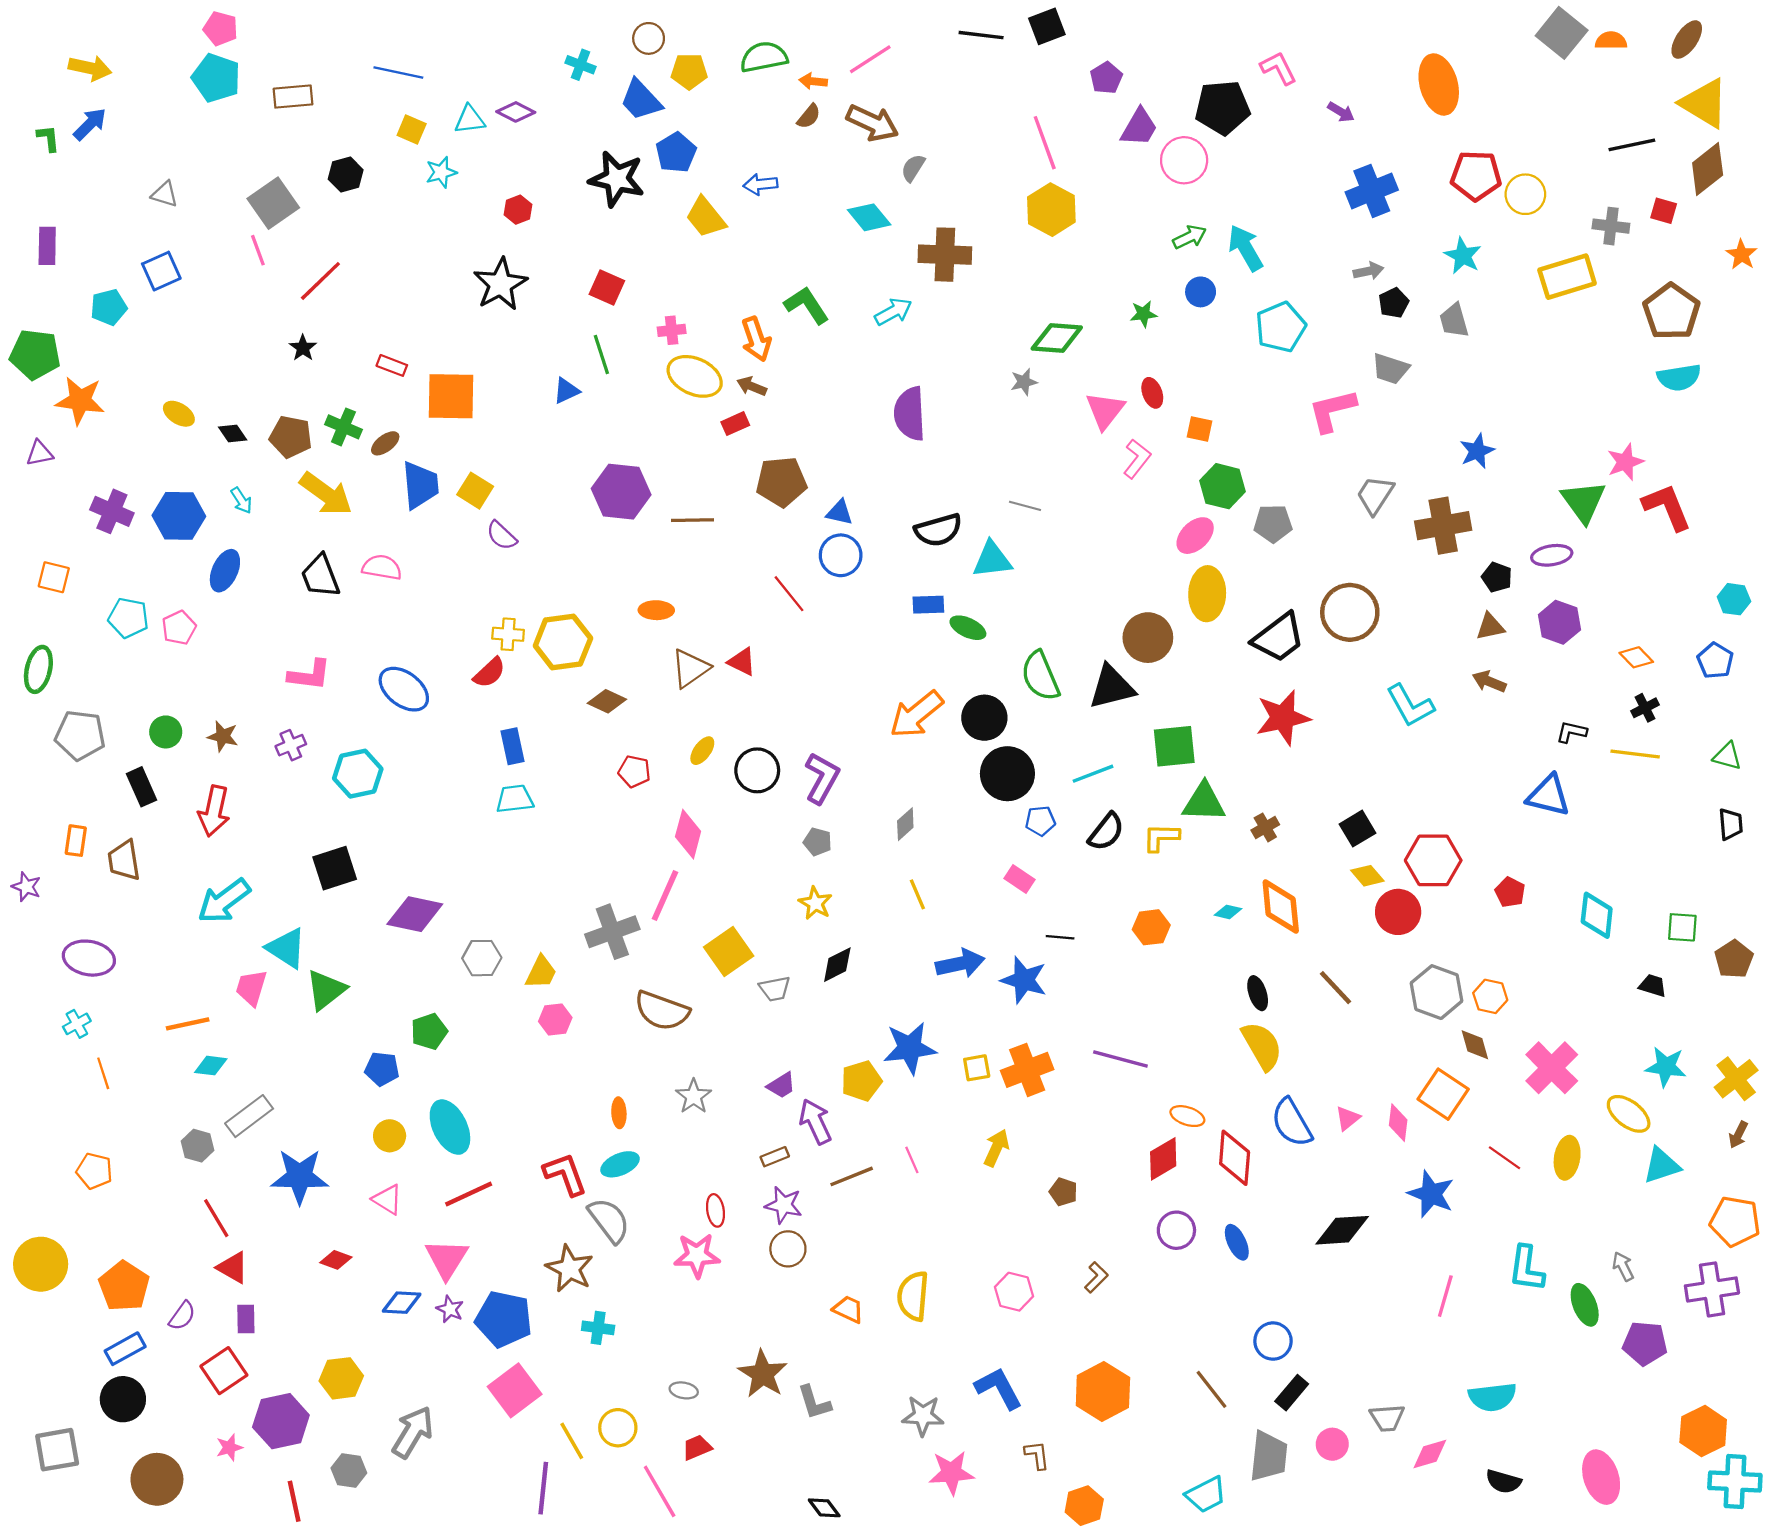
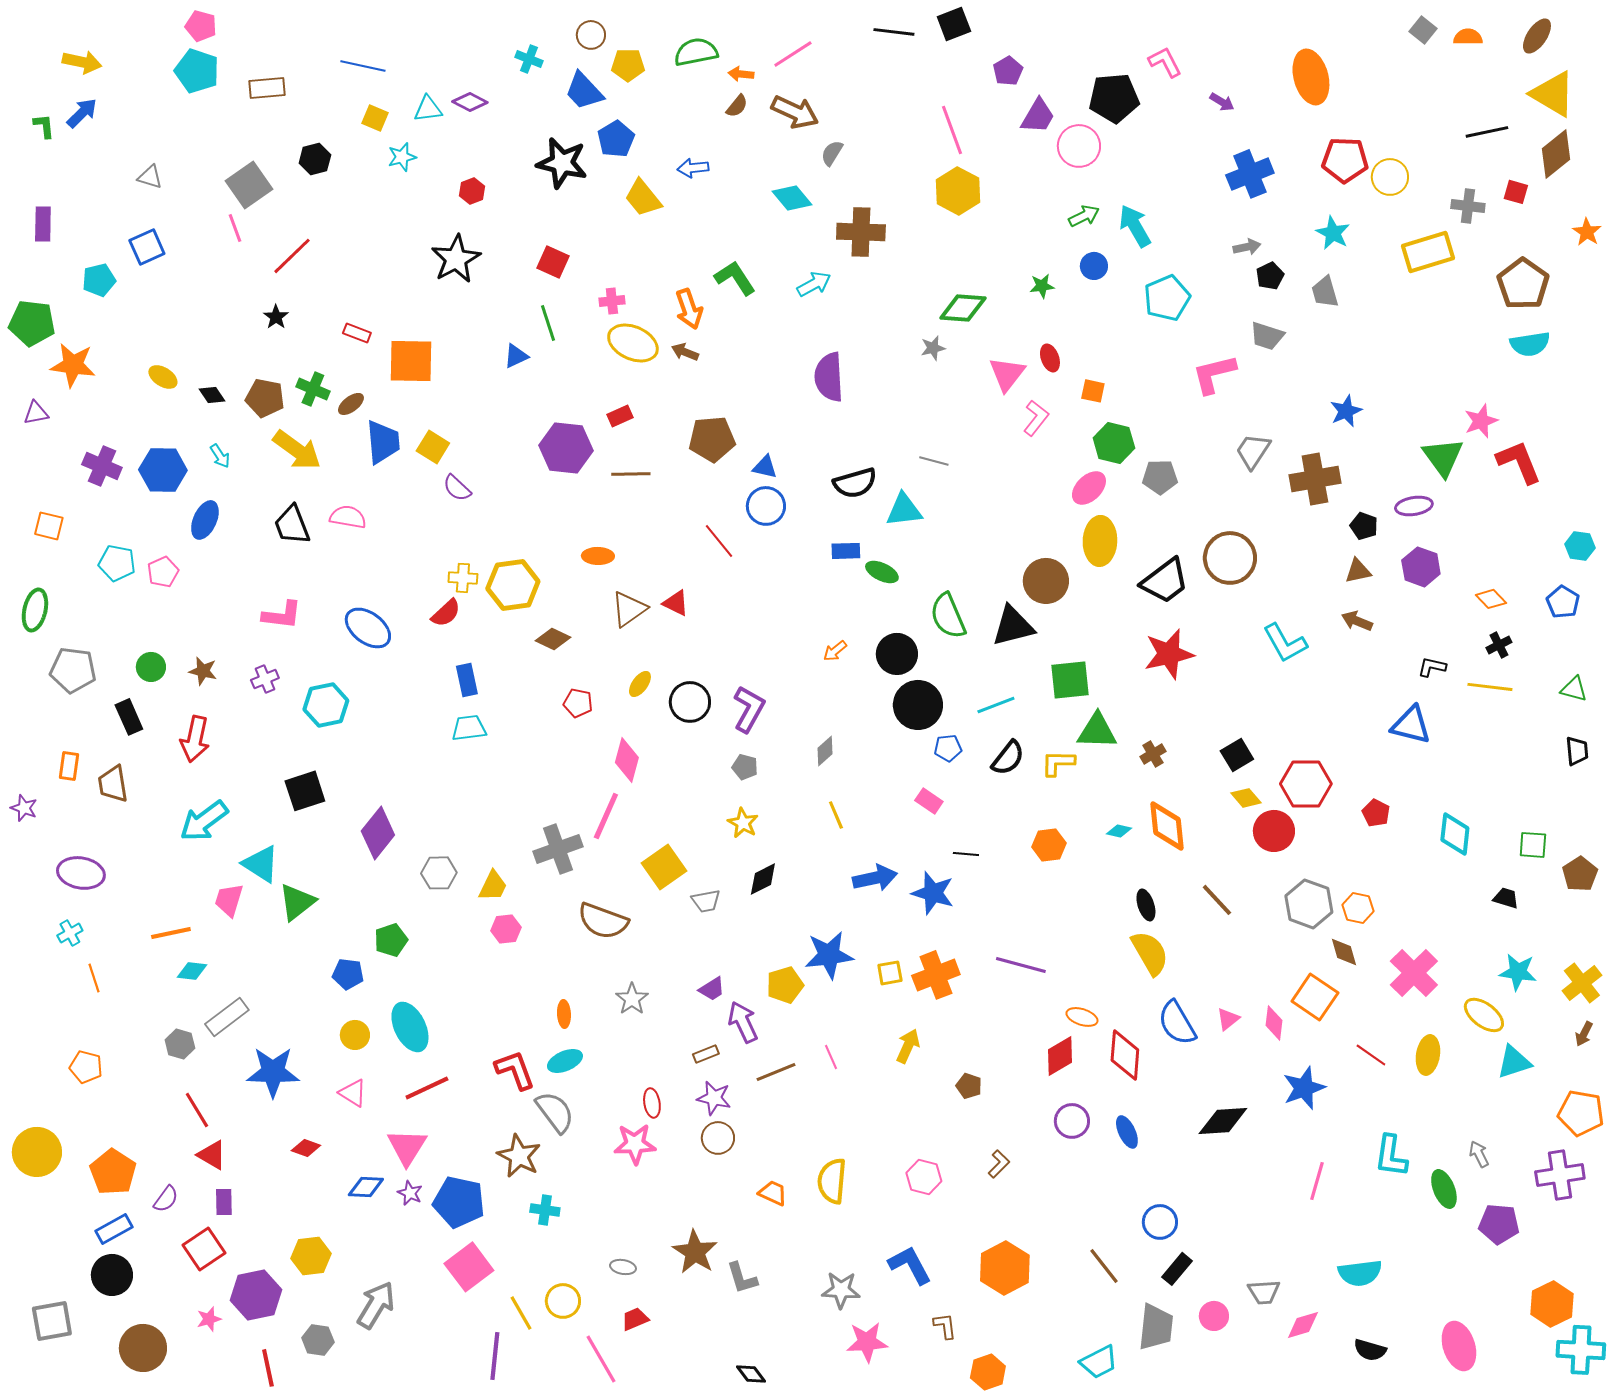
gray square: (1562, 33) -> (1423, 30), size x0.6
red rectangle: (735, 424) -> (620, 416), moved
orange arrow: (916, 714) -> (835, 651), size x0.5
purple diamond: (415, 914) -> (378, 833), turned -63
blue star: (1431, 1194) -> (1304, 1088), turned 30

